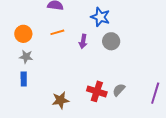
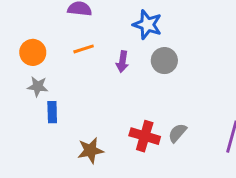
blue rectangle: (24, 79) -> (52, 112), moved

